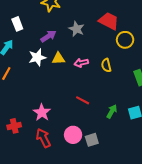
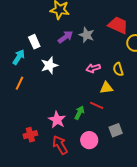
white rectangle: (17, 24) -> (34, 42), moved
purple arrow: (48, 36) -> (66, 37), moved
yellow triangle: (58, 58) -> (106, 88), moved
green arrow: (112, 111) -> (79, 113), moved
gray square: (92, 140) -> (116, 130), moved

